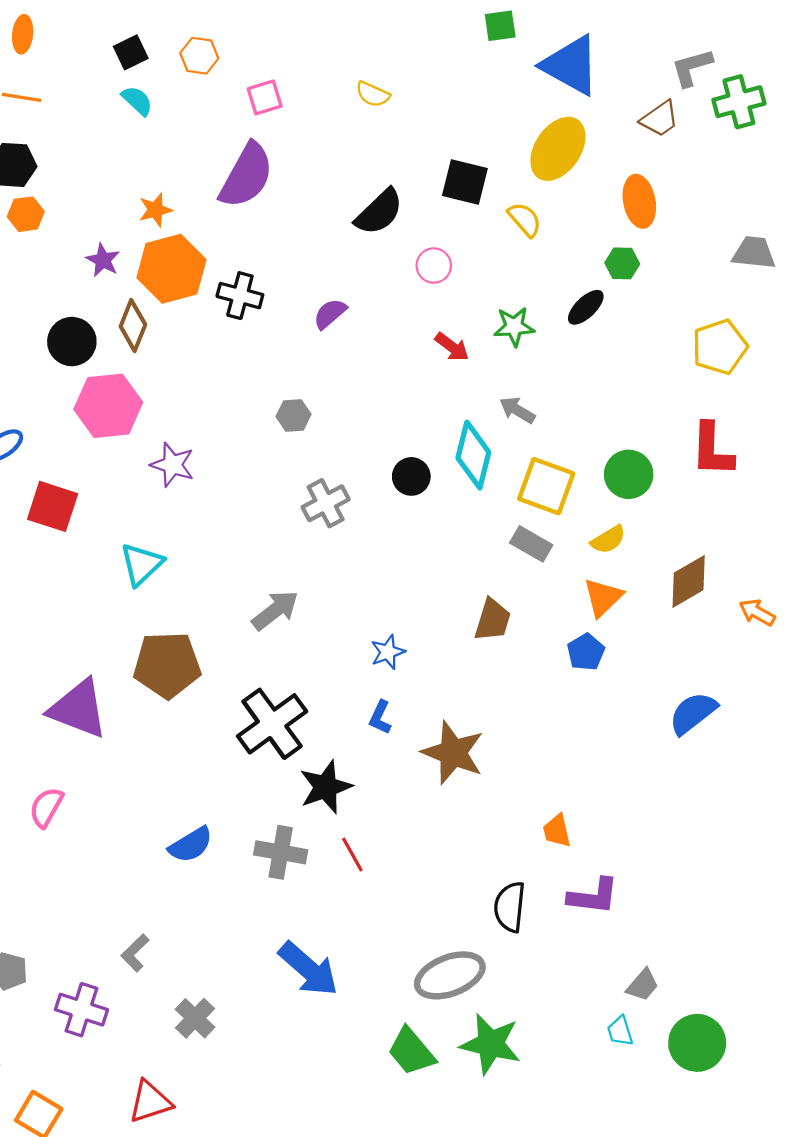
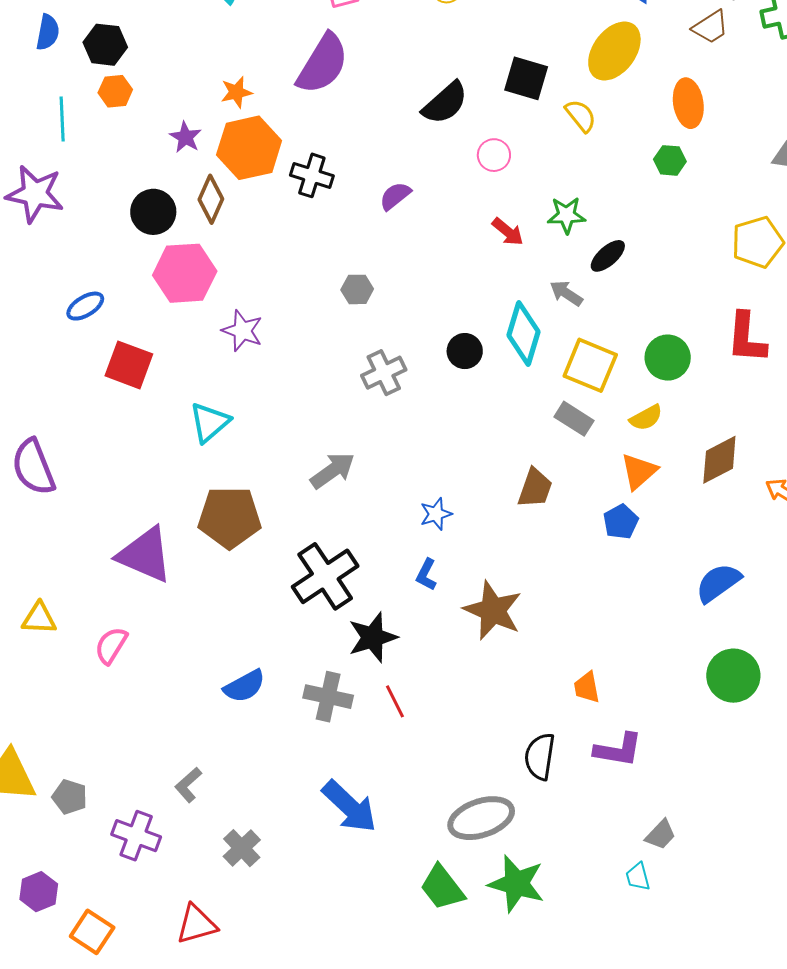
black ellipse: (586, 307) -> (608, 256), moved
green circle: (697, 1043) -> (733, 676), moved

